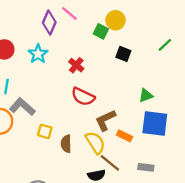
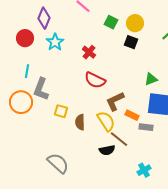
yellow circle: (116, 20) -> (135, 23), moved
purple diamond: (49, 22) -> (44, 18), moved
gray L-shape: (22, 107) -> (41, 89), turned -110
gray rectangle: (146, 167) -> (146, 127), moved

